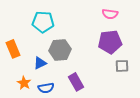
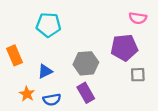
pink semicircle: (110, 14) -> (138, 18), moved
gray hexagon: (60, 50) -> (86, 63), moved

